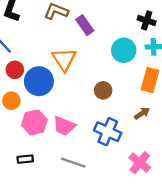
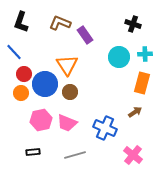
black cross: (147, 20) -> (133, 24), moved
brown circle: (103, 90) -> (70, 92), moved
orange circle: (11, 101) -> (21, 93), moved
gray line: (73, 163) -> (75, 155), turned -35

